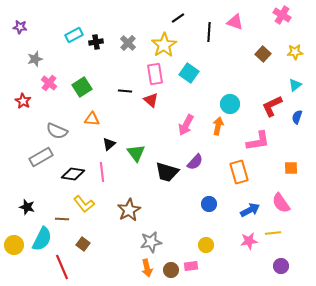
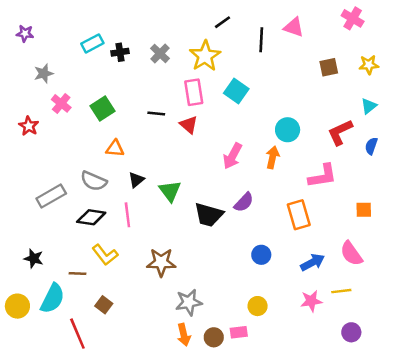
brown square: (263, 54) -> (329, 67), turned 35
gray semicircle: (57, 131) -> (94, 181), moved
brown star: (129, 210) -> (161, 262), turned 30

